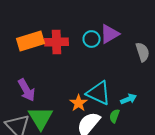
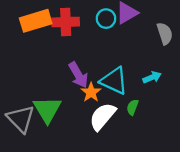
purple arrow: (26, 90) -> (78, 75), moved
cyan arrow: (128, 99) -> (152, 77), moved

